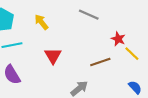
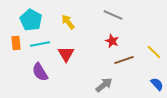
red star: (118, 39) -> (112, 41), moved
red triangle: (53, 56) -> (66, 54), moved

